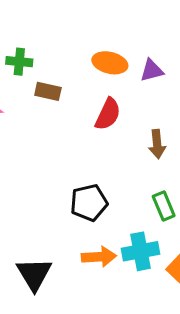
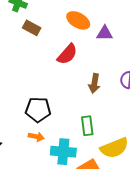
orange arrow: (99, 257) -> (36, 137), moved, size x0.7

